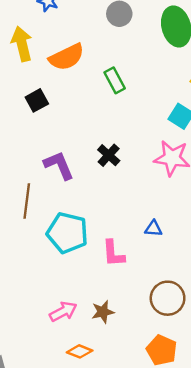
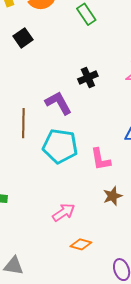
black cross: (109, 155) -> (88, 77), turned 30
purple L-shape: (59, 165) -> (58, 103), moved
brown star: (103, 312) -> (113, 196), moved

